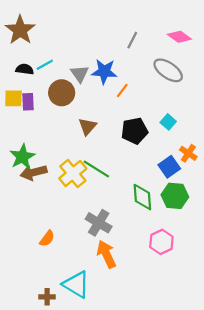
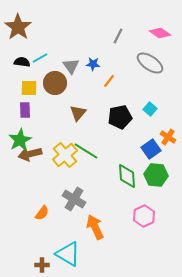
blue star: (104, 71) -> (93, 64), size x0.6
yellow square: (13, 98) -> (29, 88), moved
purple rectangle: (28, 102) -> (25, 110), moved
gray cross: (99, 223) -> (74, 199), moved

